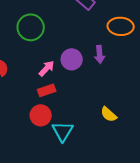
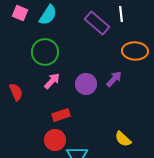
purple arrow: (100, 54) -> (114, 79), turned -132
pink arrow: (47, 68) -> (52, 81), moved

